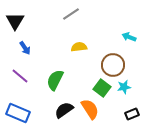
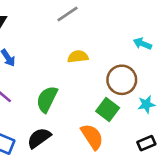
cyan star: (124, 87) -> (146, 104), moved
black semicircle: (64, 110) -> (39, 138), moved

